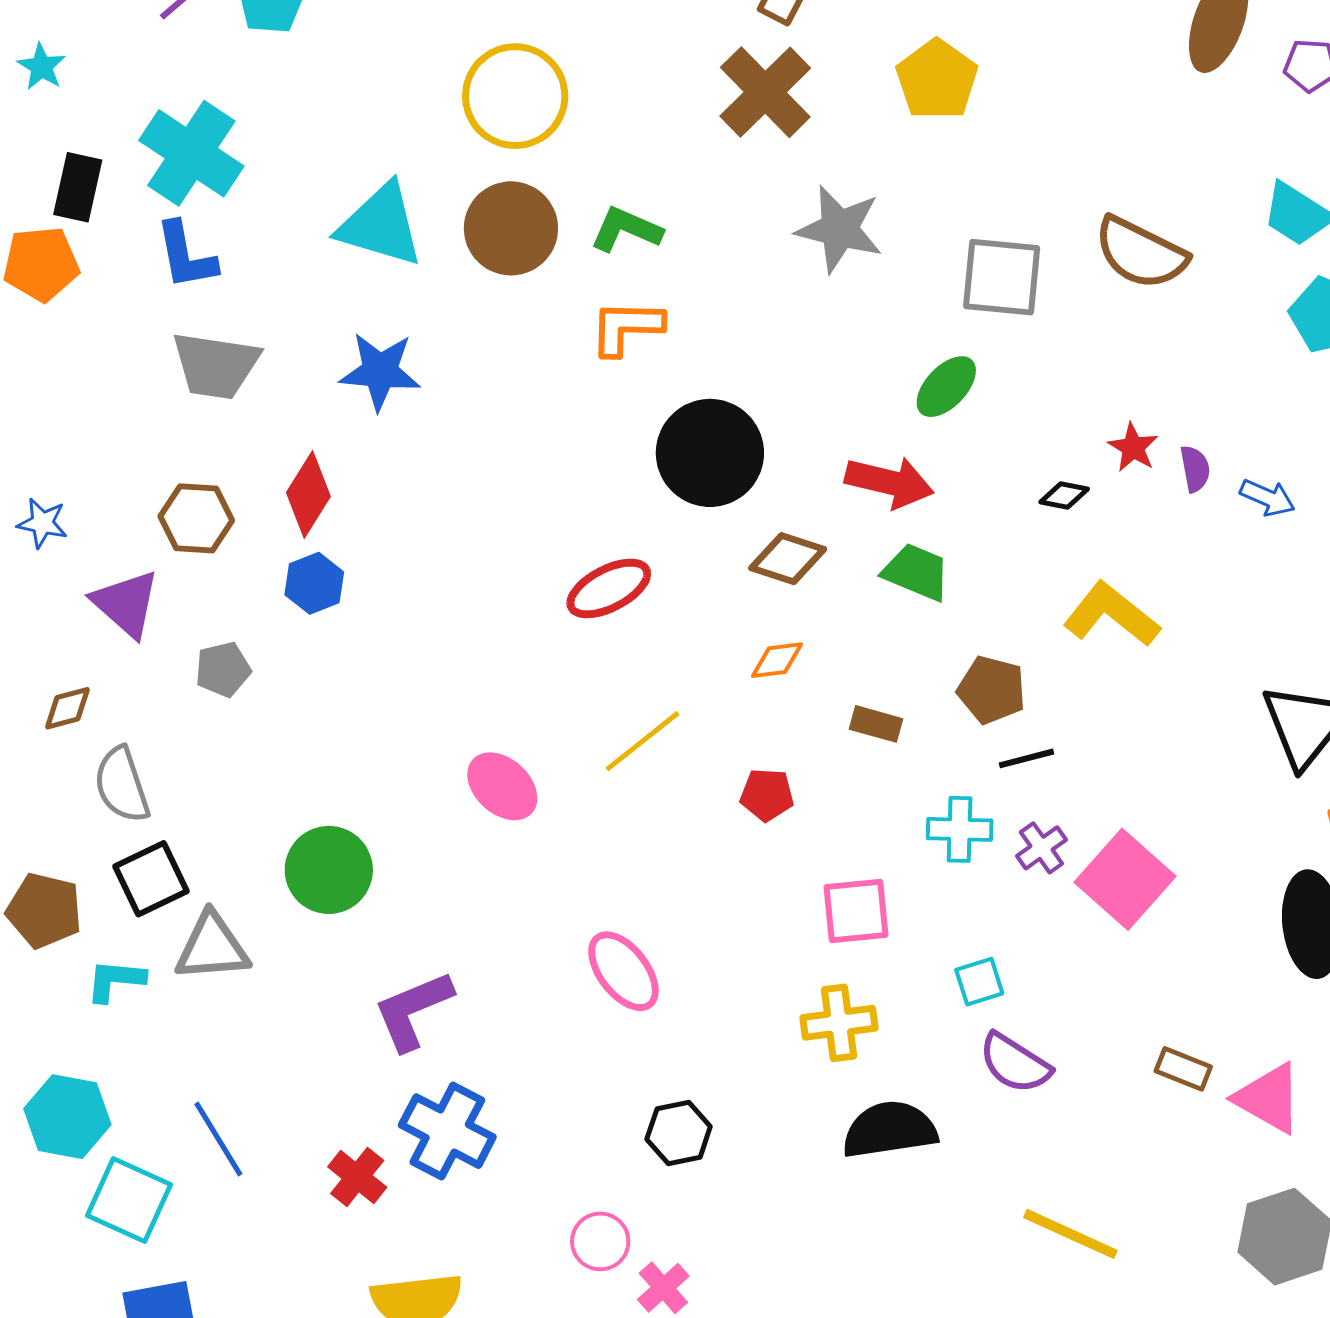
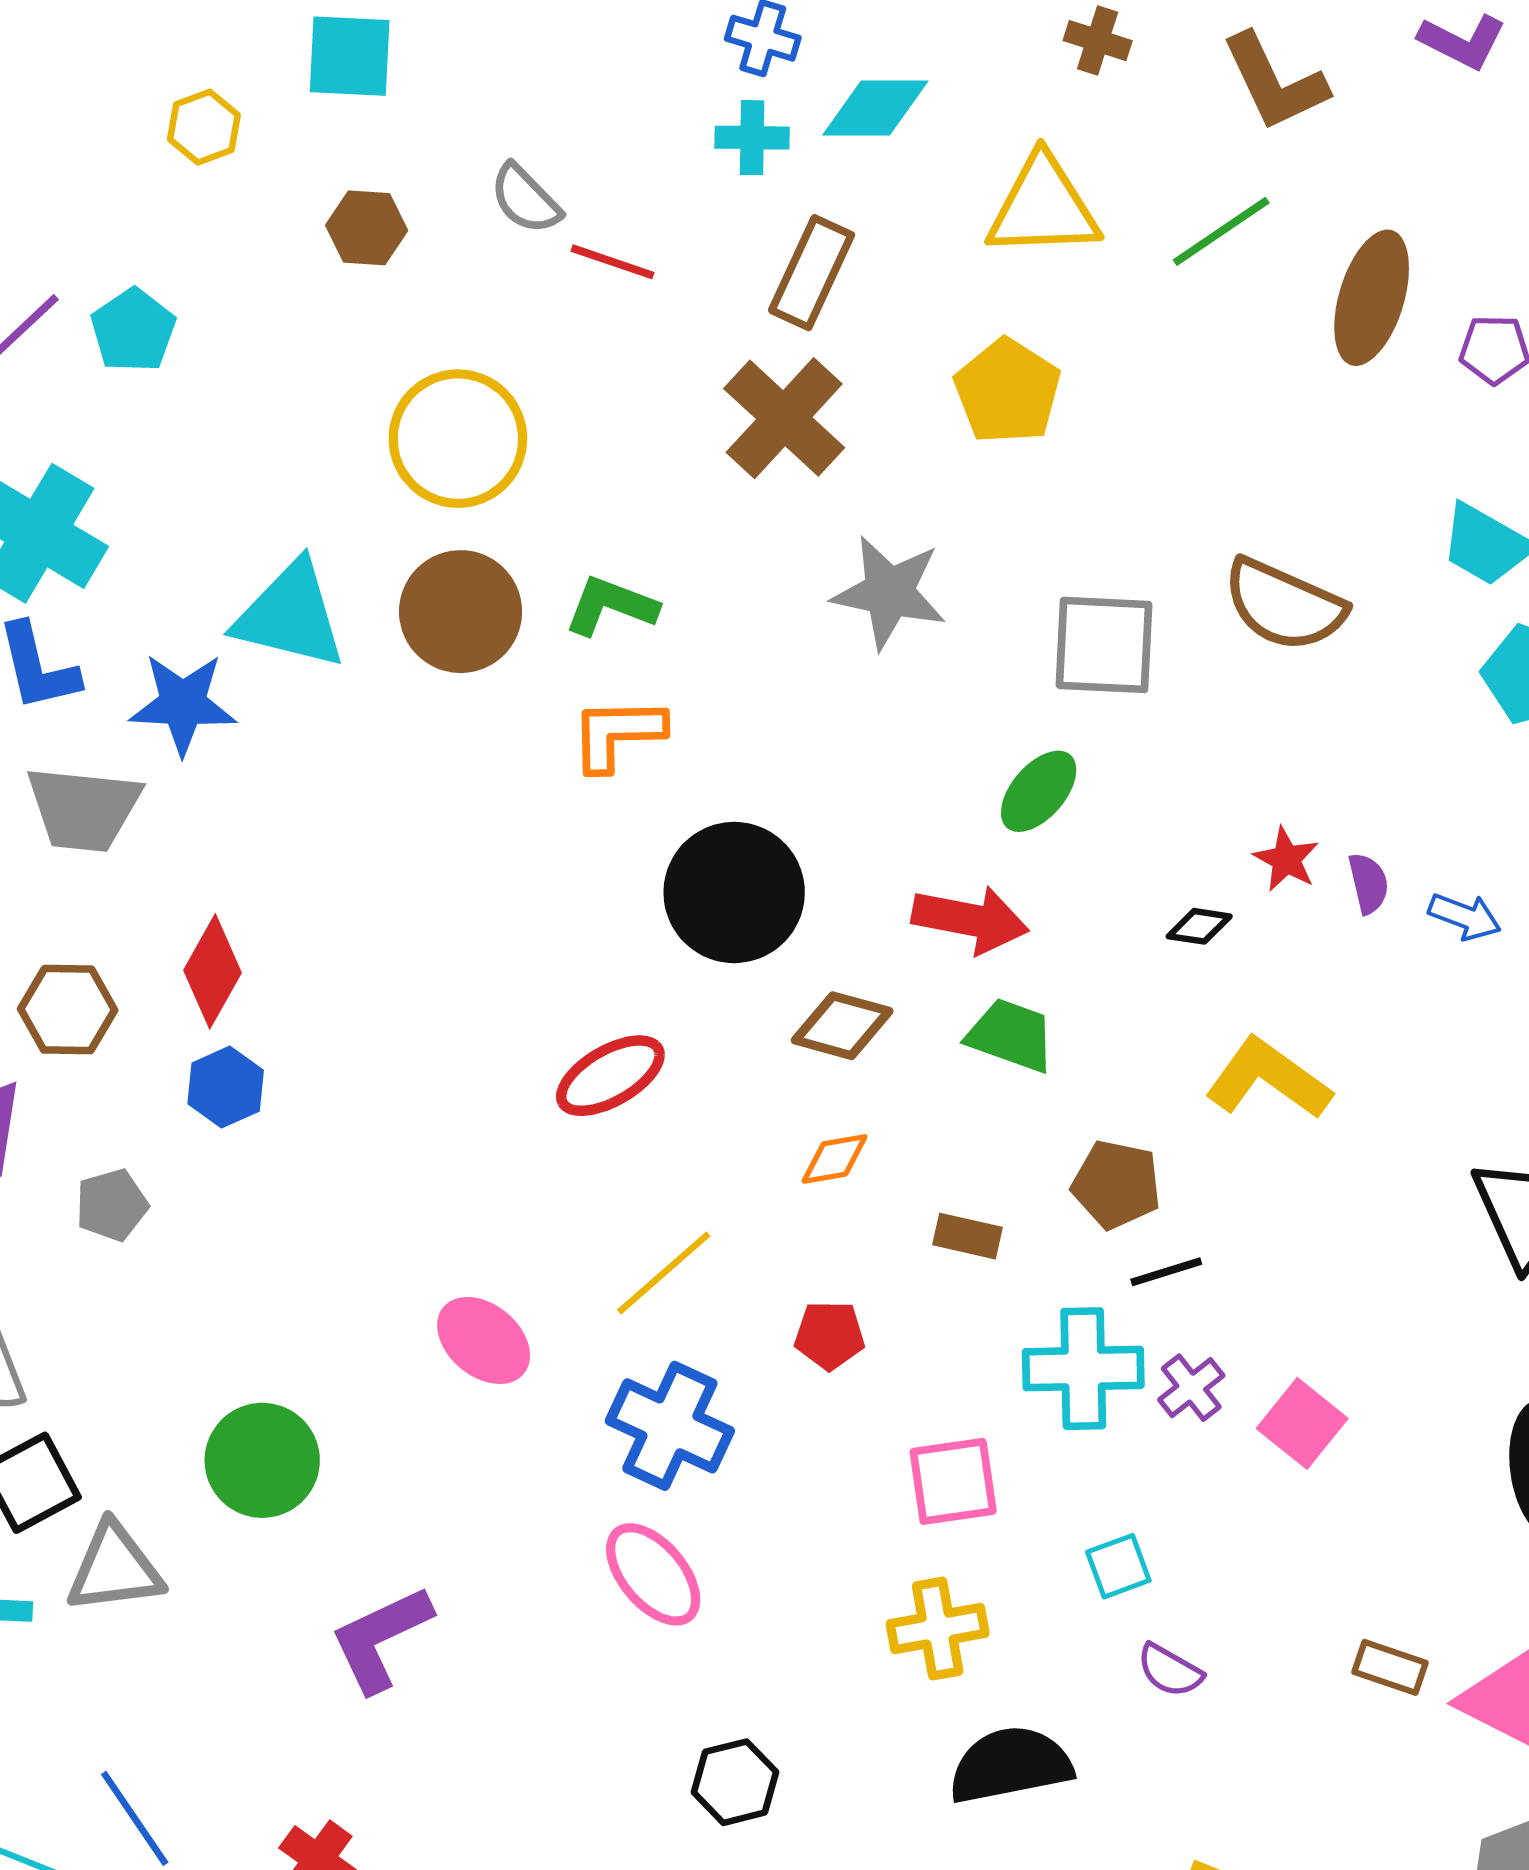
blue star: (380, 371) -> (183, 704), moved
cyan cross: (960, 829) -> (1083, 1369), size x1.4
pink square: (1125, 879) -> (1302, 1423), size x0.7
purple semicircle: (1015, 1063) -> (1170, 1670), size x0.7
blue cross: (447, 1131) -> (670, 1426), moved

